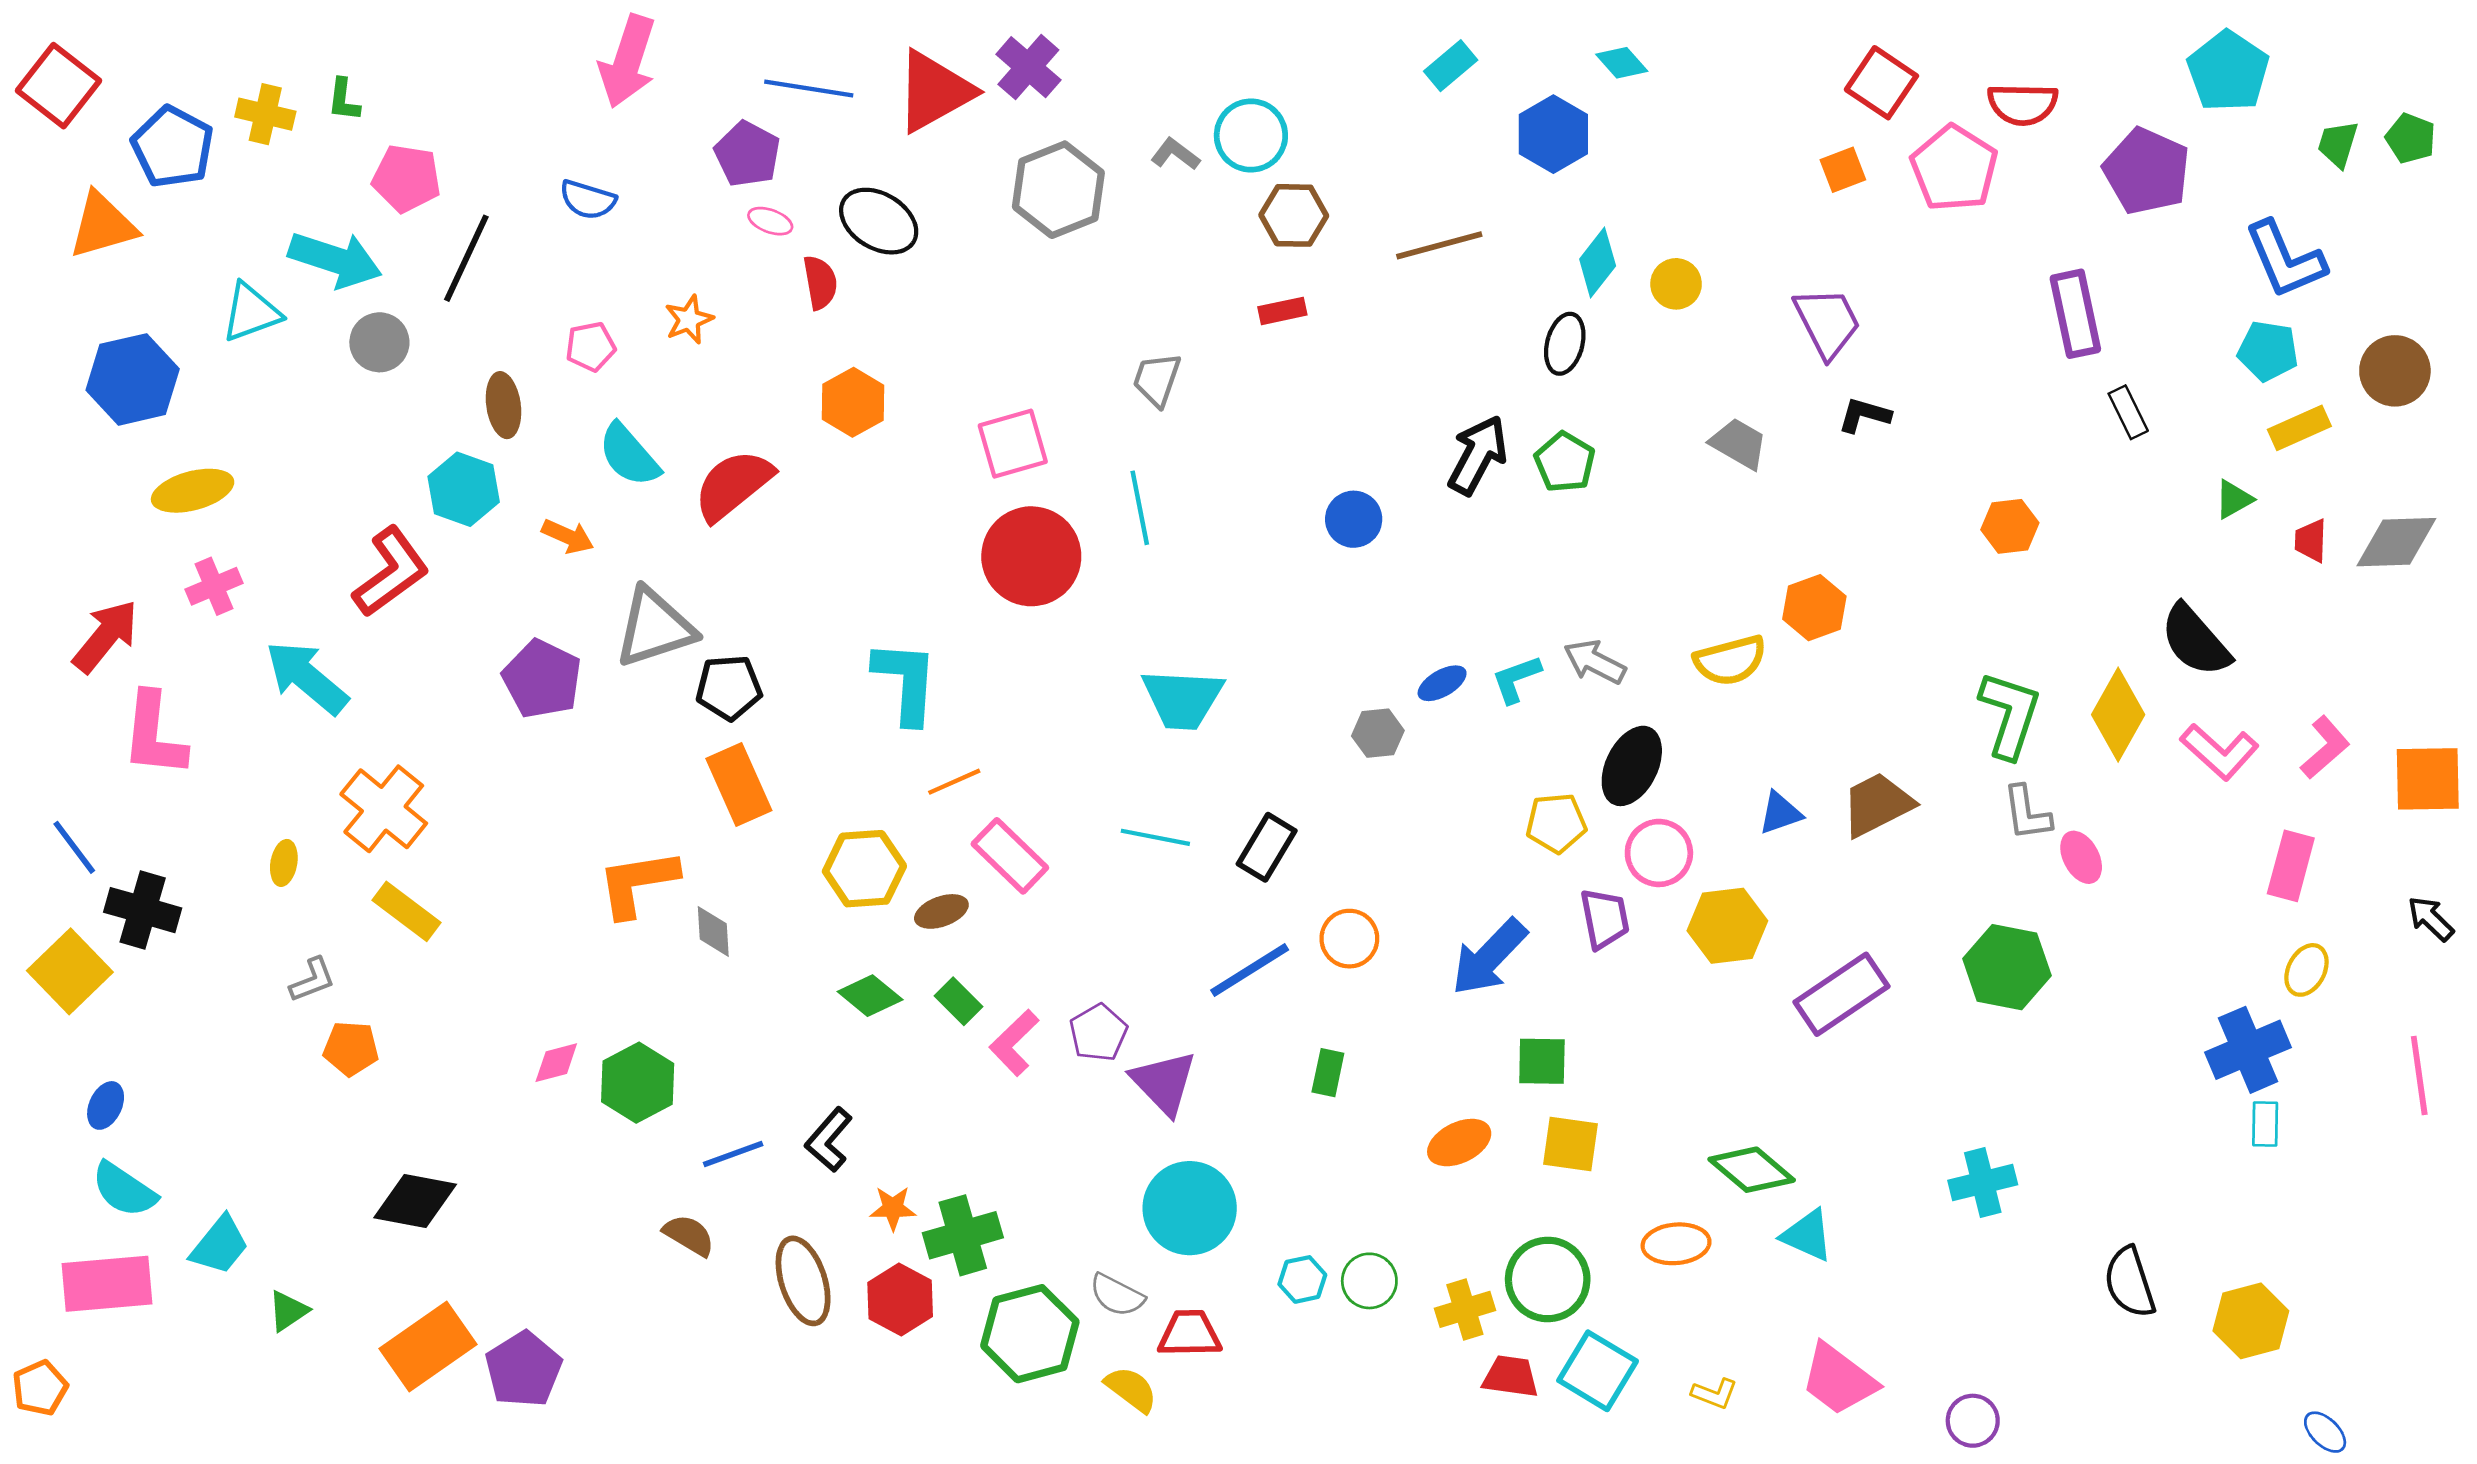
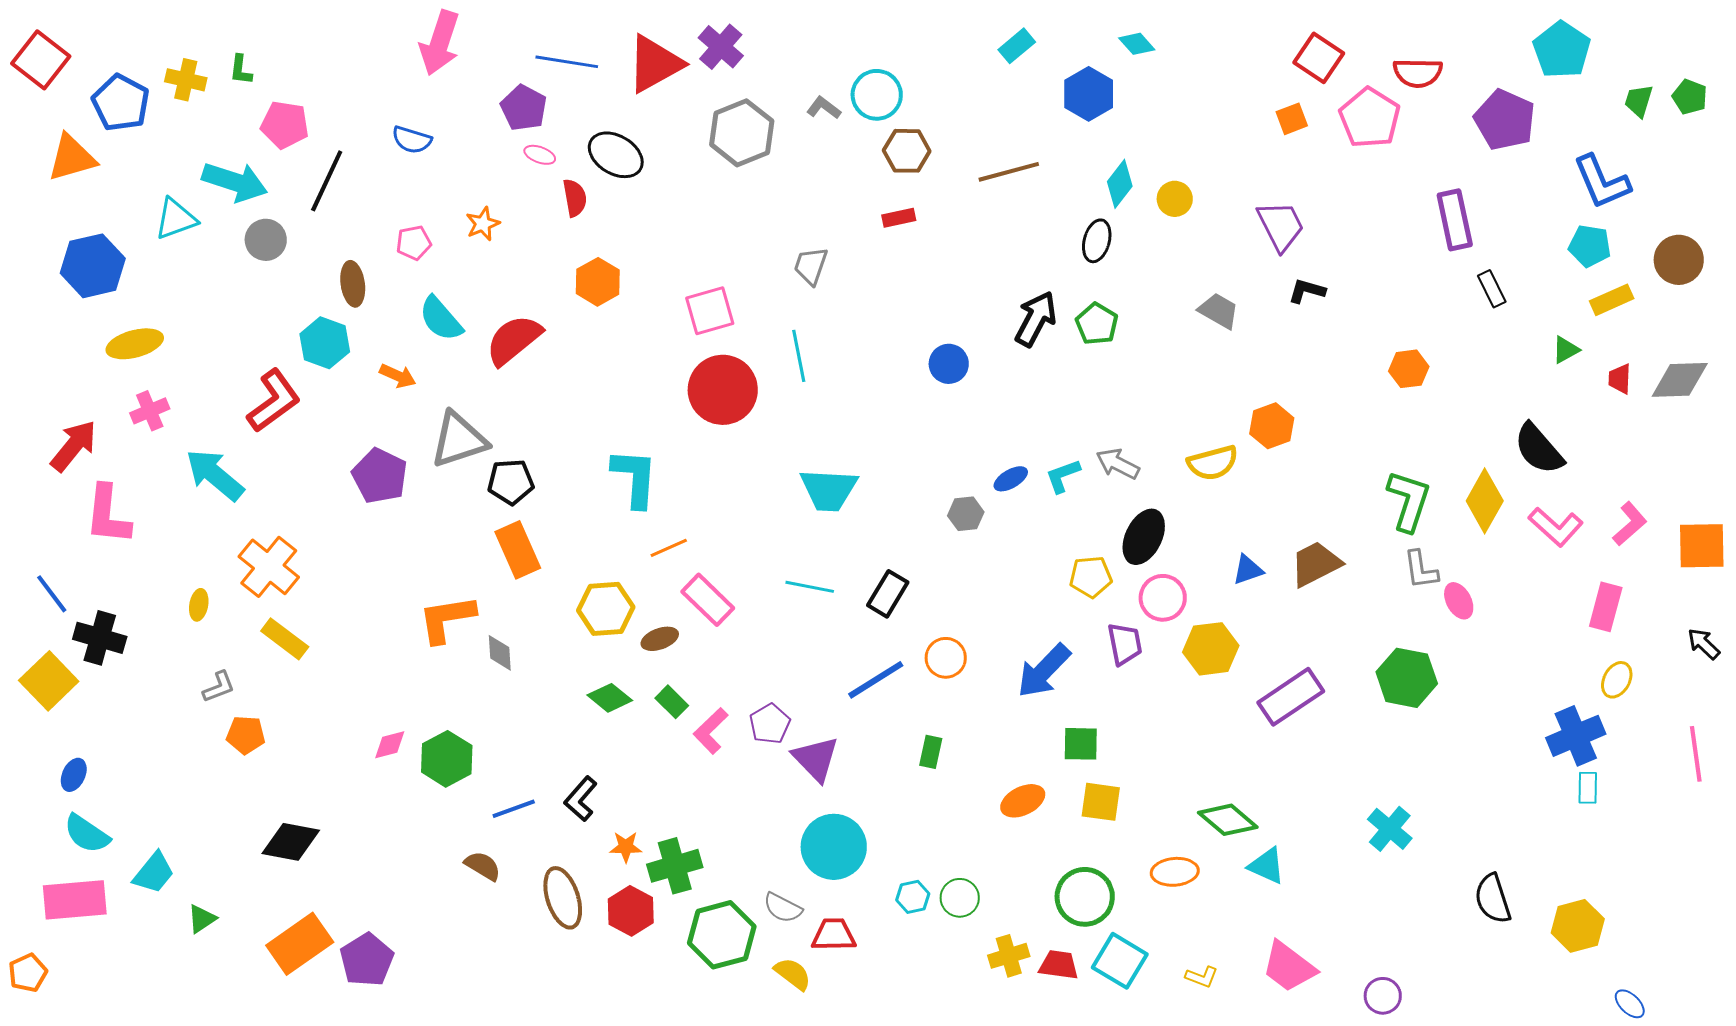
cyan cross: (1983, 1182) -> (1390, 829), turned -36
yellow cross: (1465, 1309) -> (1009, 956), moved

